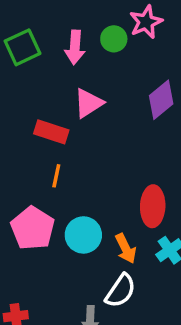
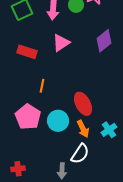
red rectangle: (51, 132) -> (27, 52), moved
red ellipse: (153, 206) -> (83, 104), moved, turned -30

